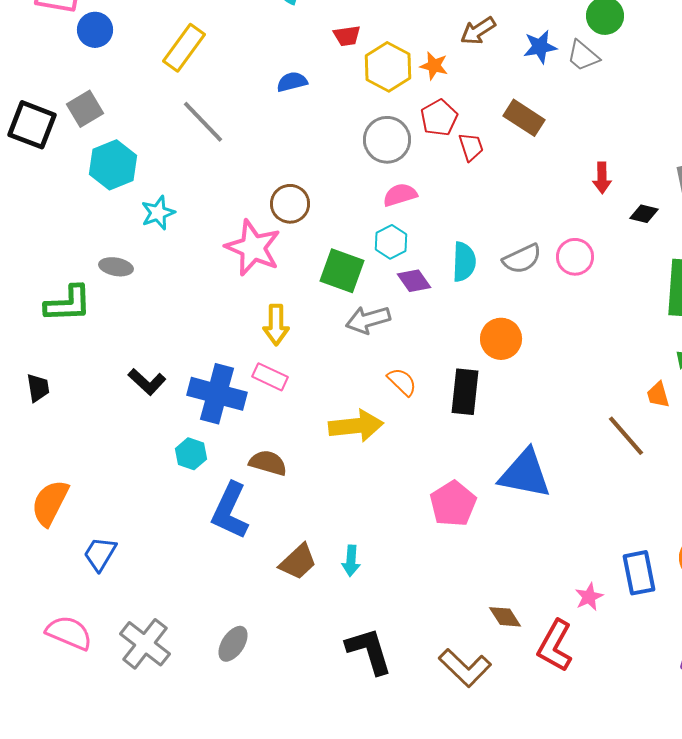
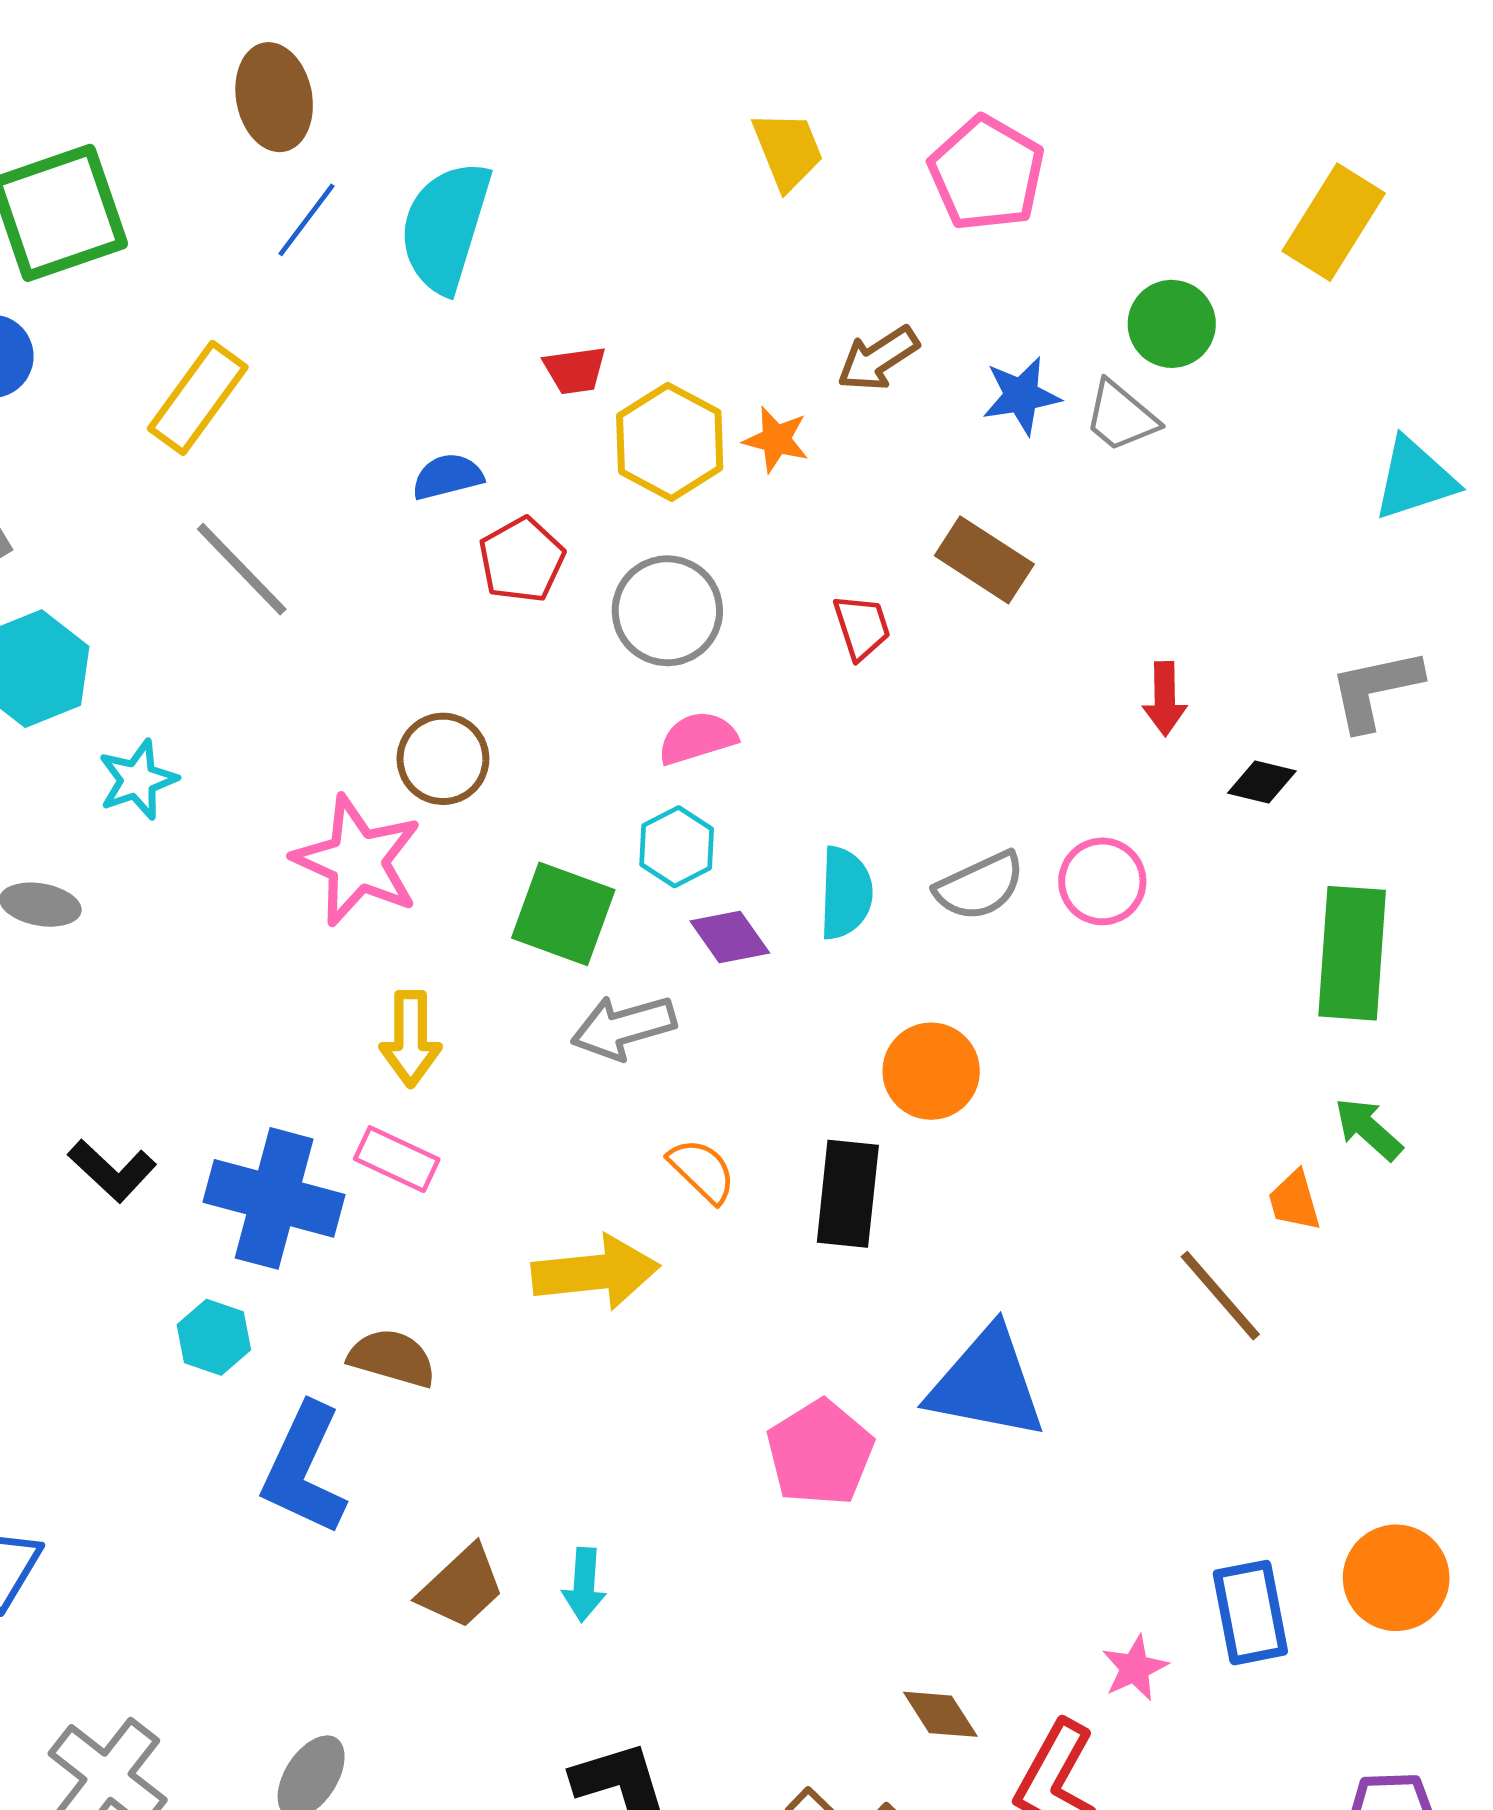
red pentagon: (439, 118) -> (522, 560), moved

